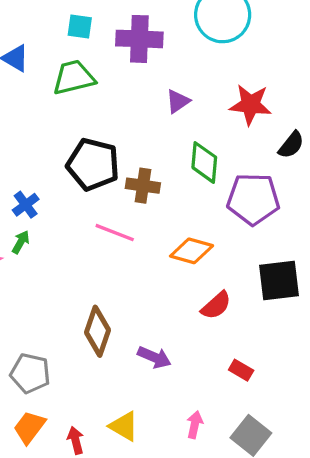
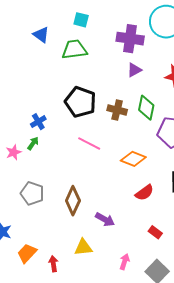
purple cross: (139, 39) -> (130, 39), moved
brown cross: (143, 186) -> (117, 110), moved
gray pentagon: (30, 373) -> (32, 193), moved
yellow triangle: (124, 426) -> (83, 247), moved, turned -42

